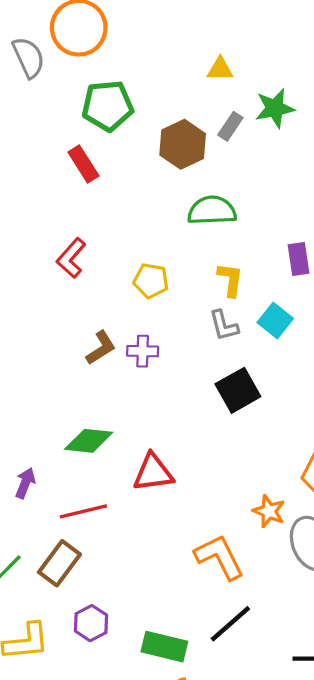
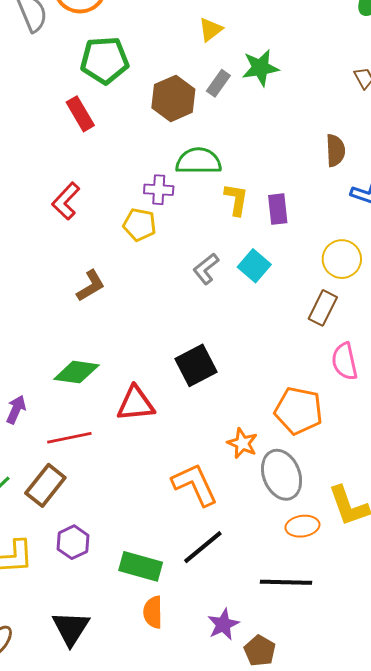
yellow triangle: (220, 69) -> (211, 30), turned -40
yellow L-shape: (230, 280) -> (236, 199), moved
gray L-shape: (224, 326) -> (206, 269), turned 64
purple cross: (143, 351) -> (159, 190), moved
black square: (238, 390) -> (196, 365), moved

